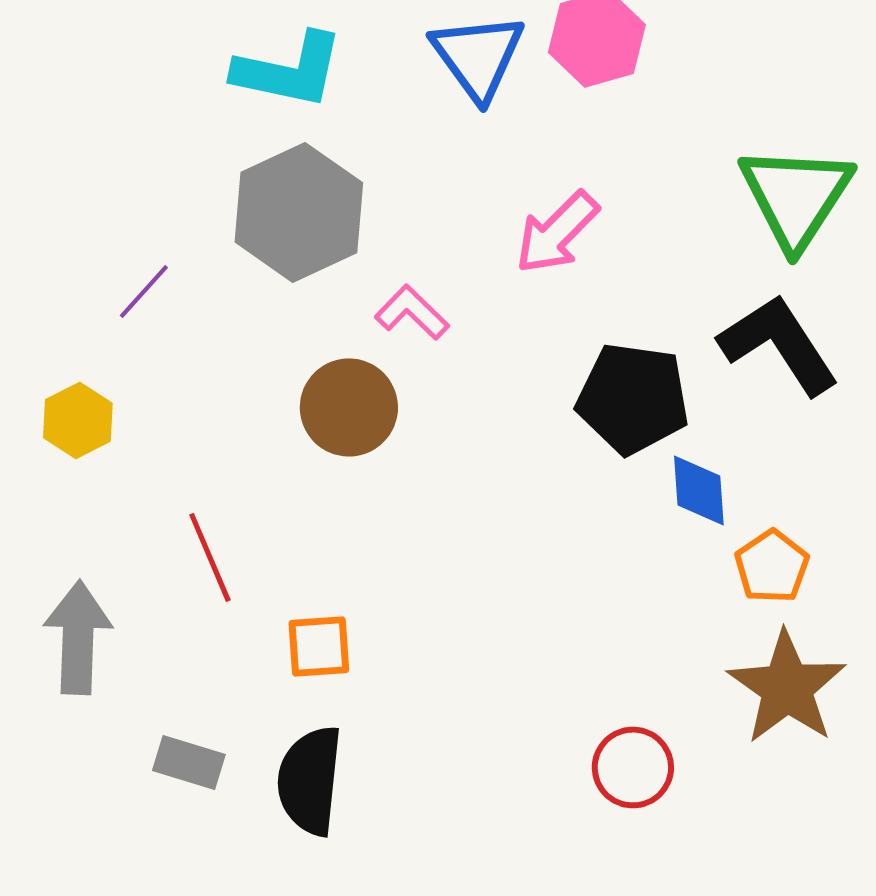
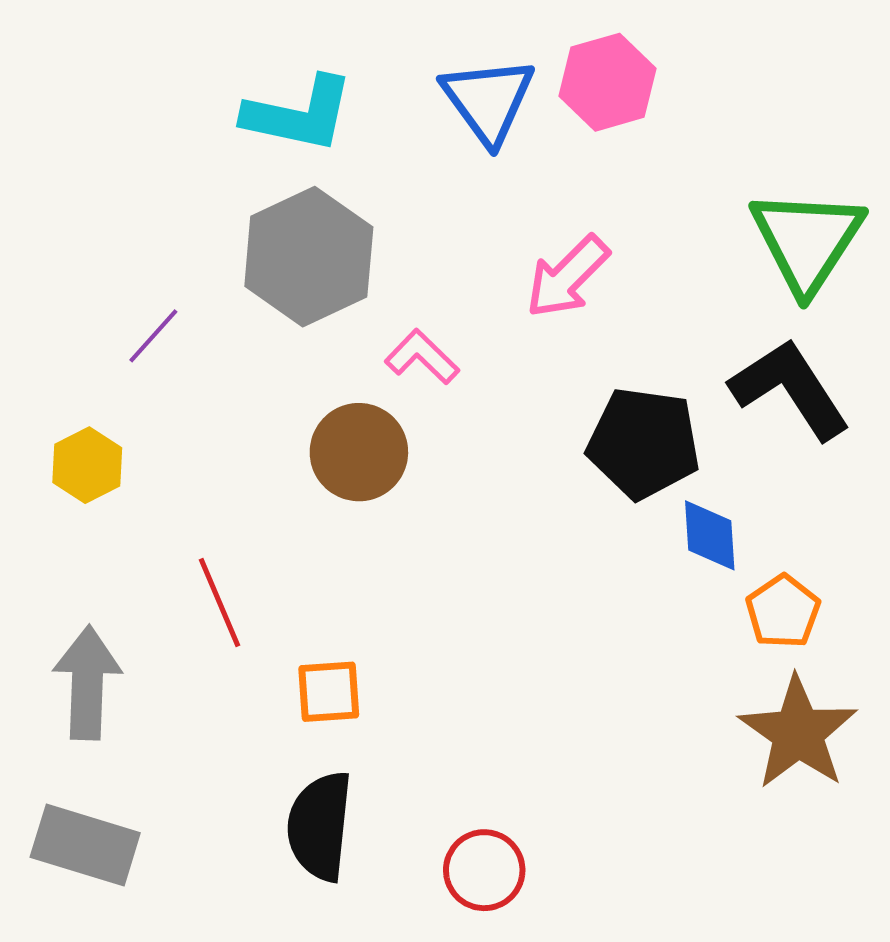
gray rectangle: (189, 762) -> (85, 845), moved, size x1.5
red circle: (633, 767) -> (484, 870), moved

